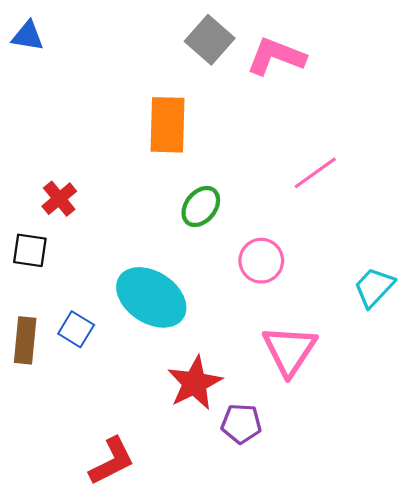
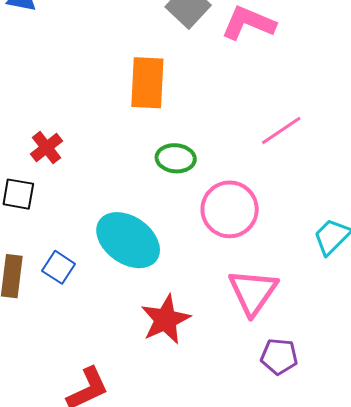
green ellipse: (201, 206) -> (176, 158), turned 54
pink circle: (261, 261) -> (230, 209), size x1.4
purple pentagon: (241, 424) -> (279, 357), moved

